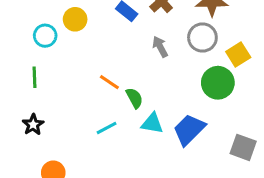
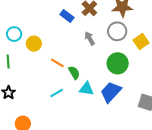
yellow circle: (75, 19) -> (34, 44), moved
green circle: (218, 83) -> (118, 63), moved

